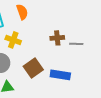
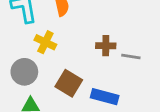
brown square: (33, 68) -> (69, 83), turned -30

